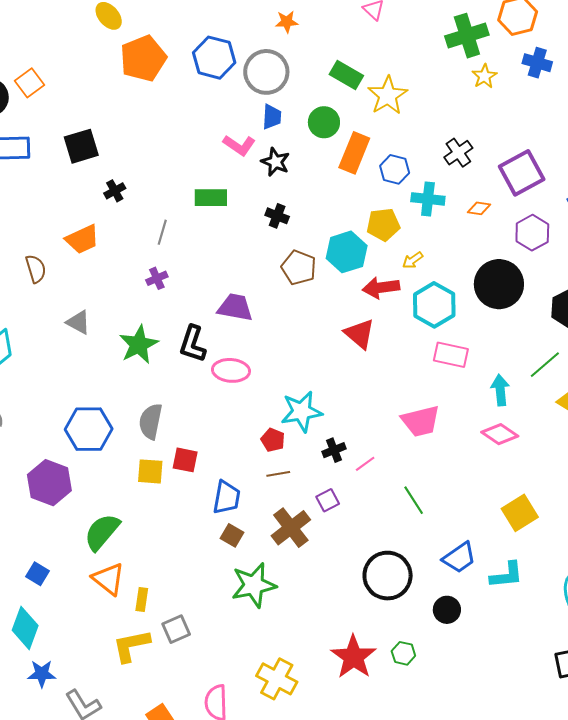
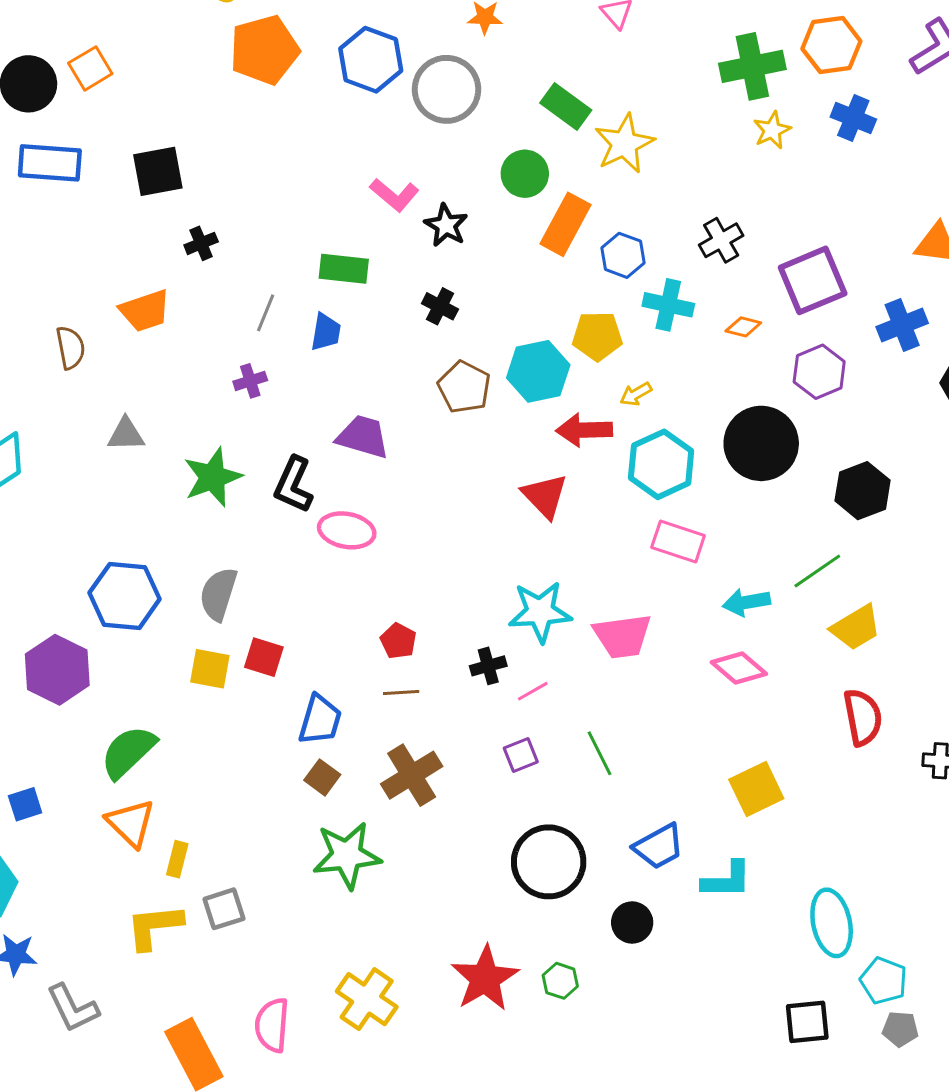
blue trapezoid: (272, 117) -> (326, 332), moved
gray triangle: (78, 322) -> (126, 434), turned -36
cyan arrow: (500, 390) -> (746, 602), turned -100
cyan star: (301, 412) -> (540, 612), moved
purple square: (328, 500) -> (521, 755), moved
blue square: (37, 574) -> (25, 804), turned 35

